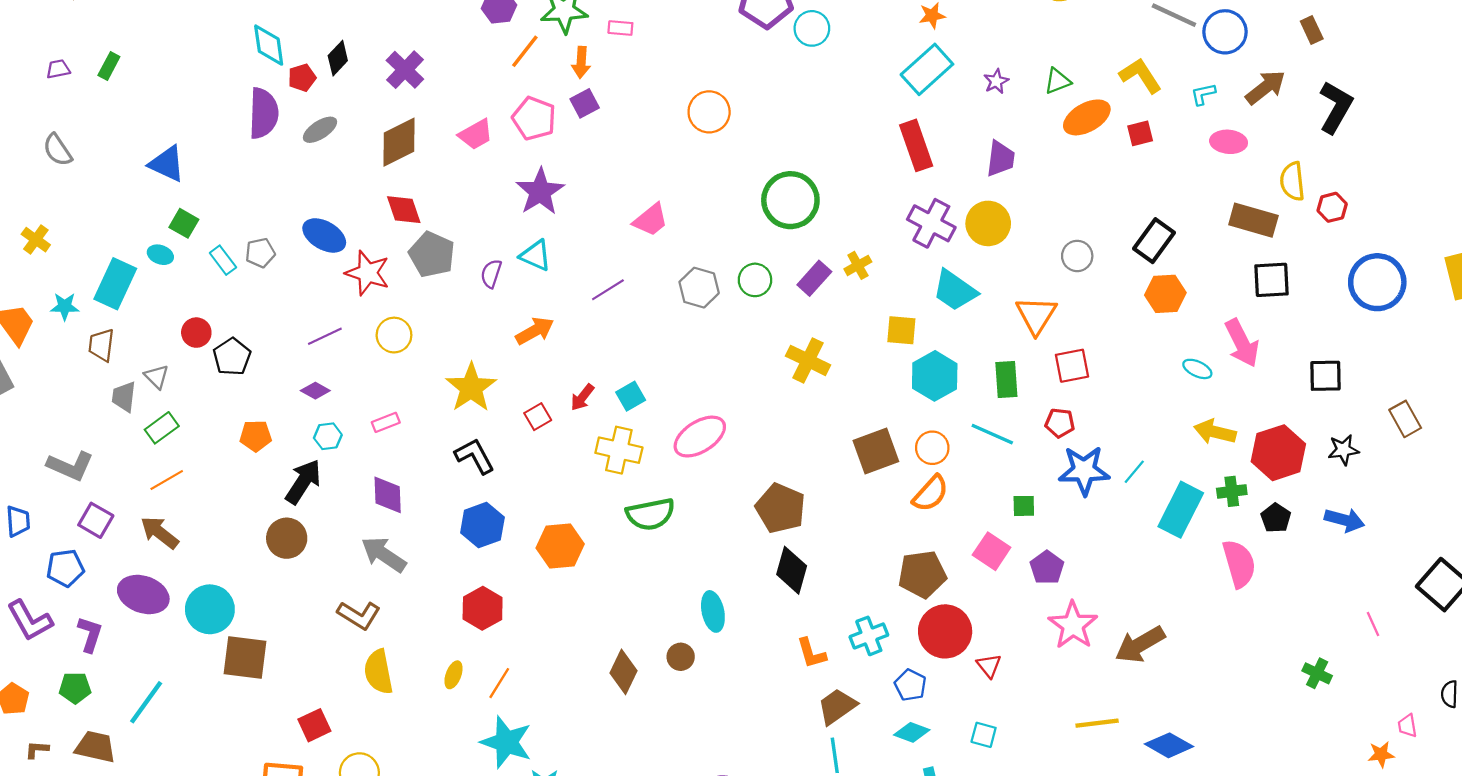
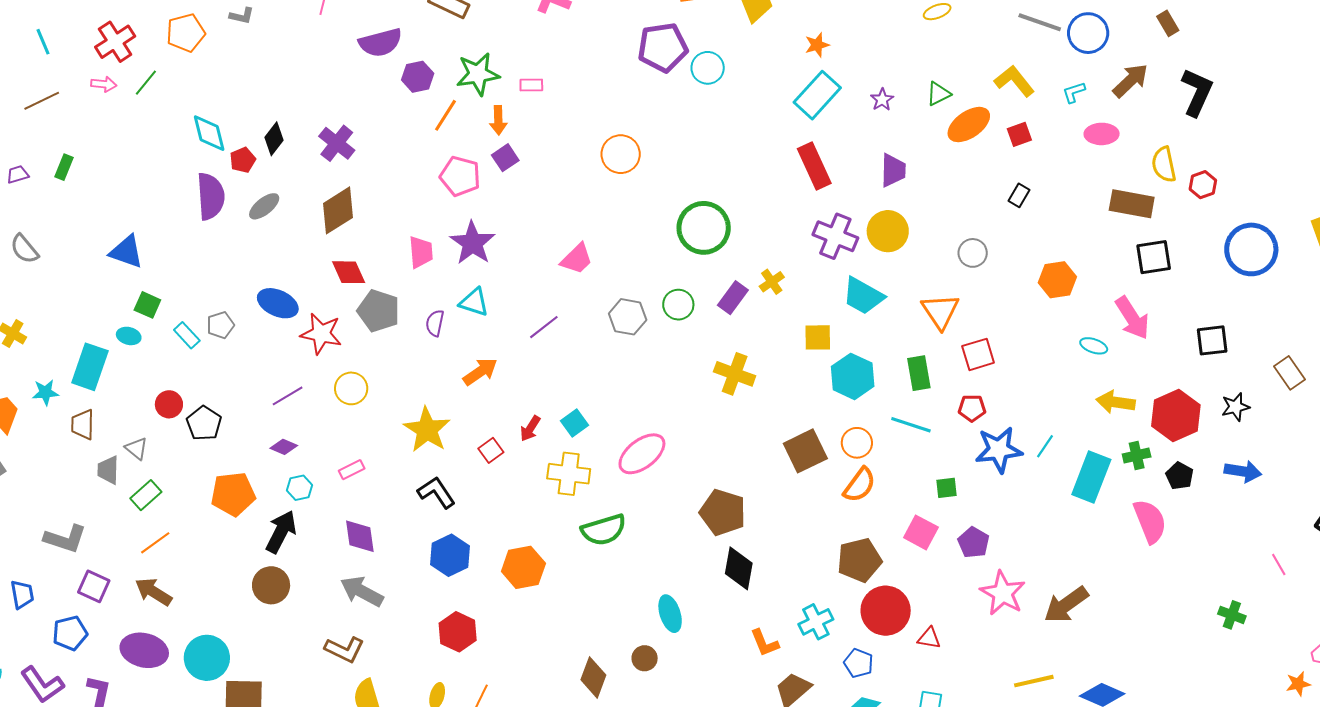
pink trapezoid: (476, 134) -> (421, 252), moved, turned -60
black rectangle: (1154, 241) -> (1019, 195), moved, size x0.6
orange pentagon: (256, 436) -> (233, 494), size x1.5
red triangle: (989, 666) -> (929, 638), turned -35

